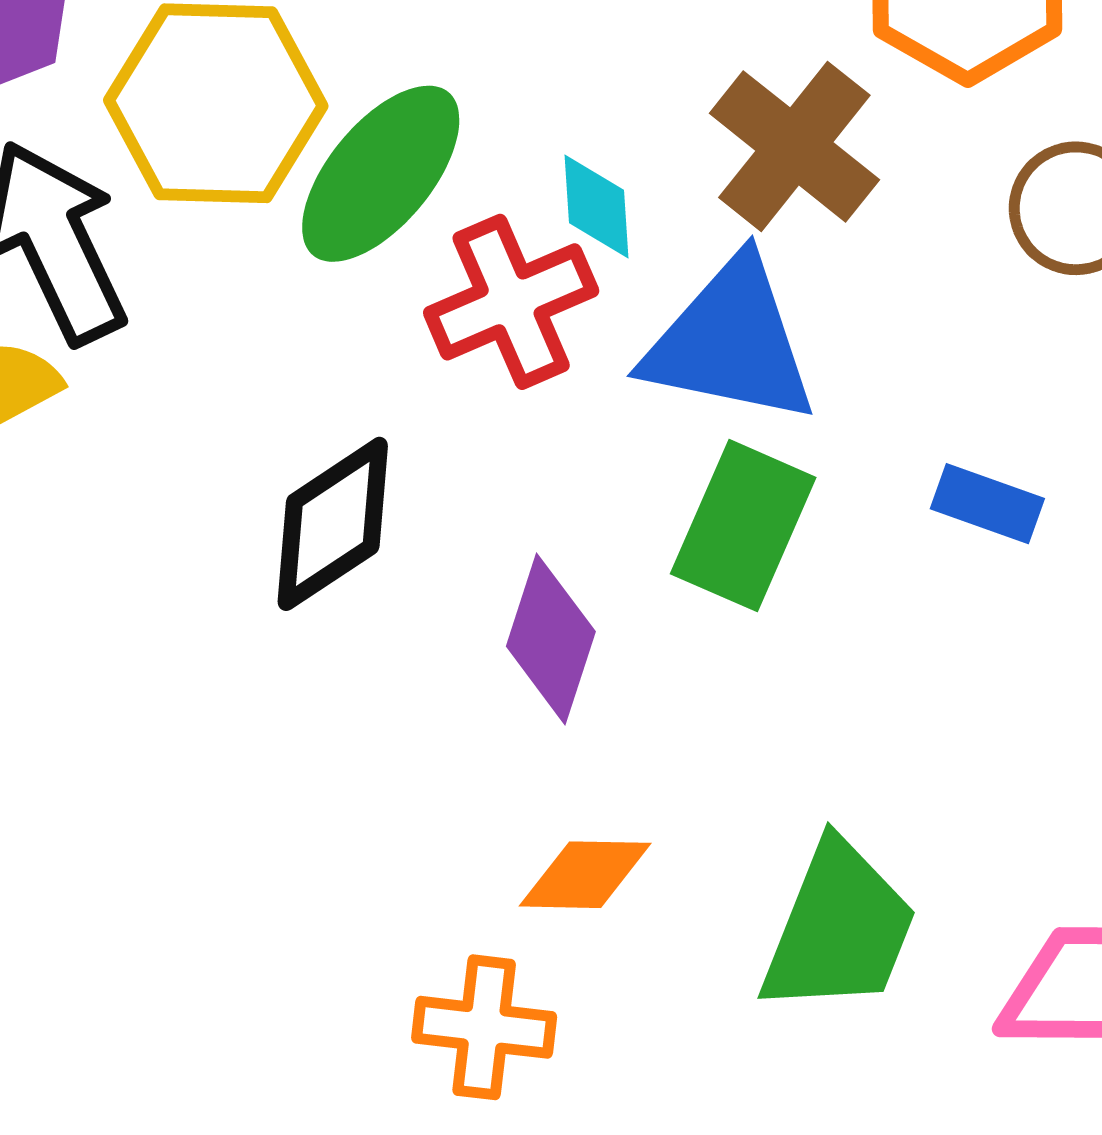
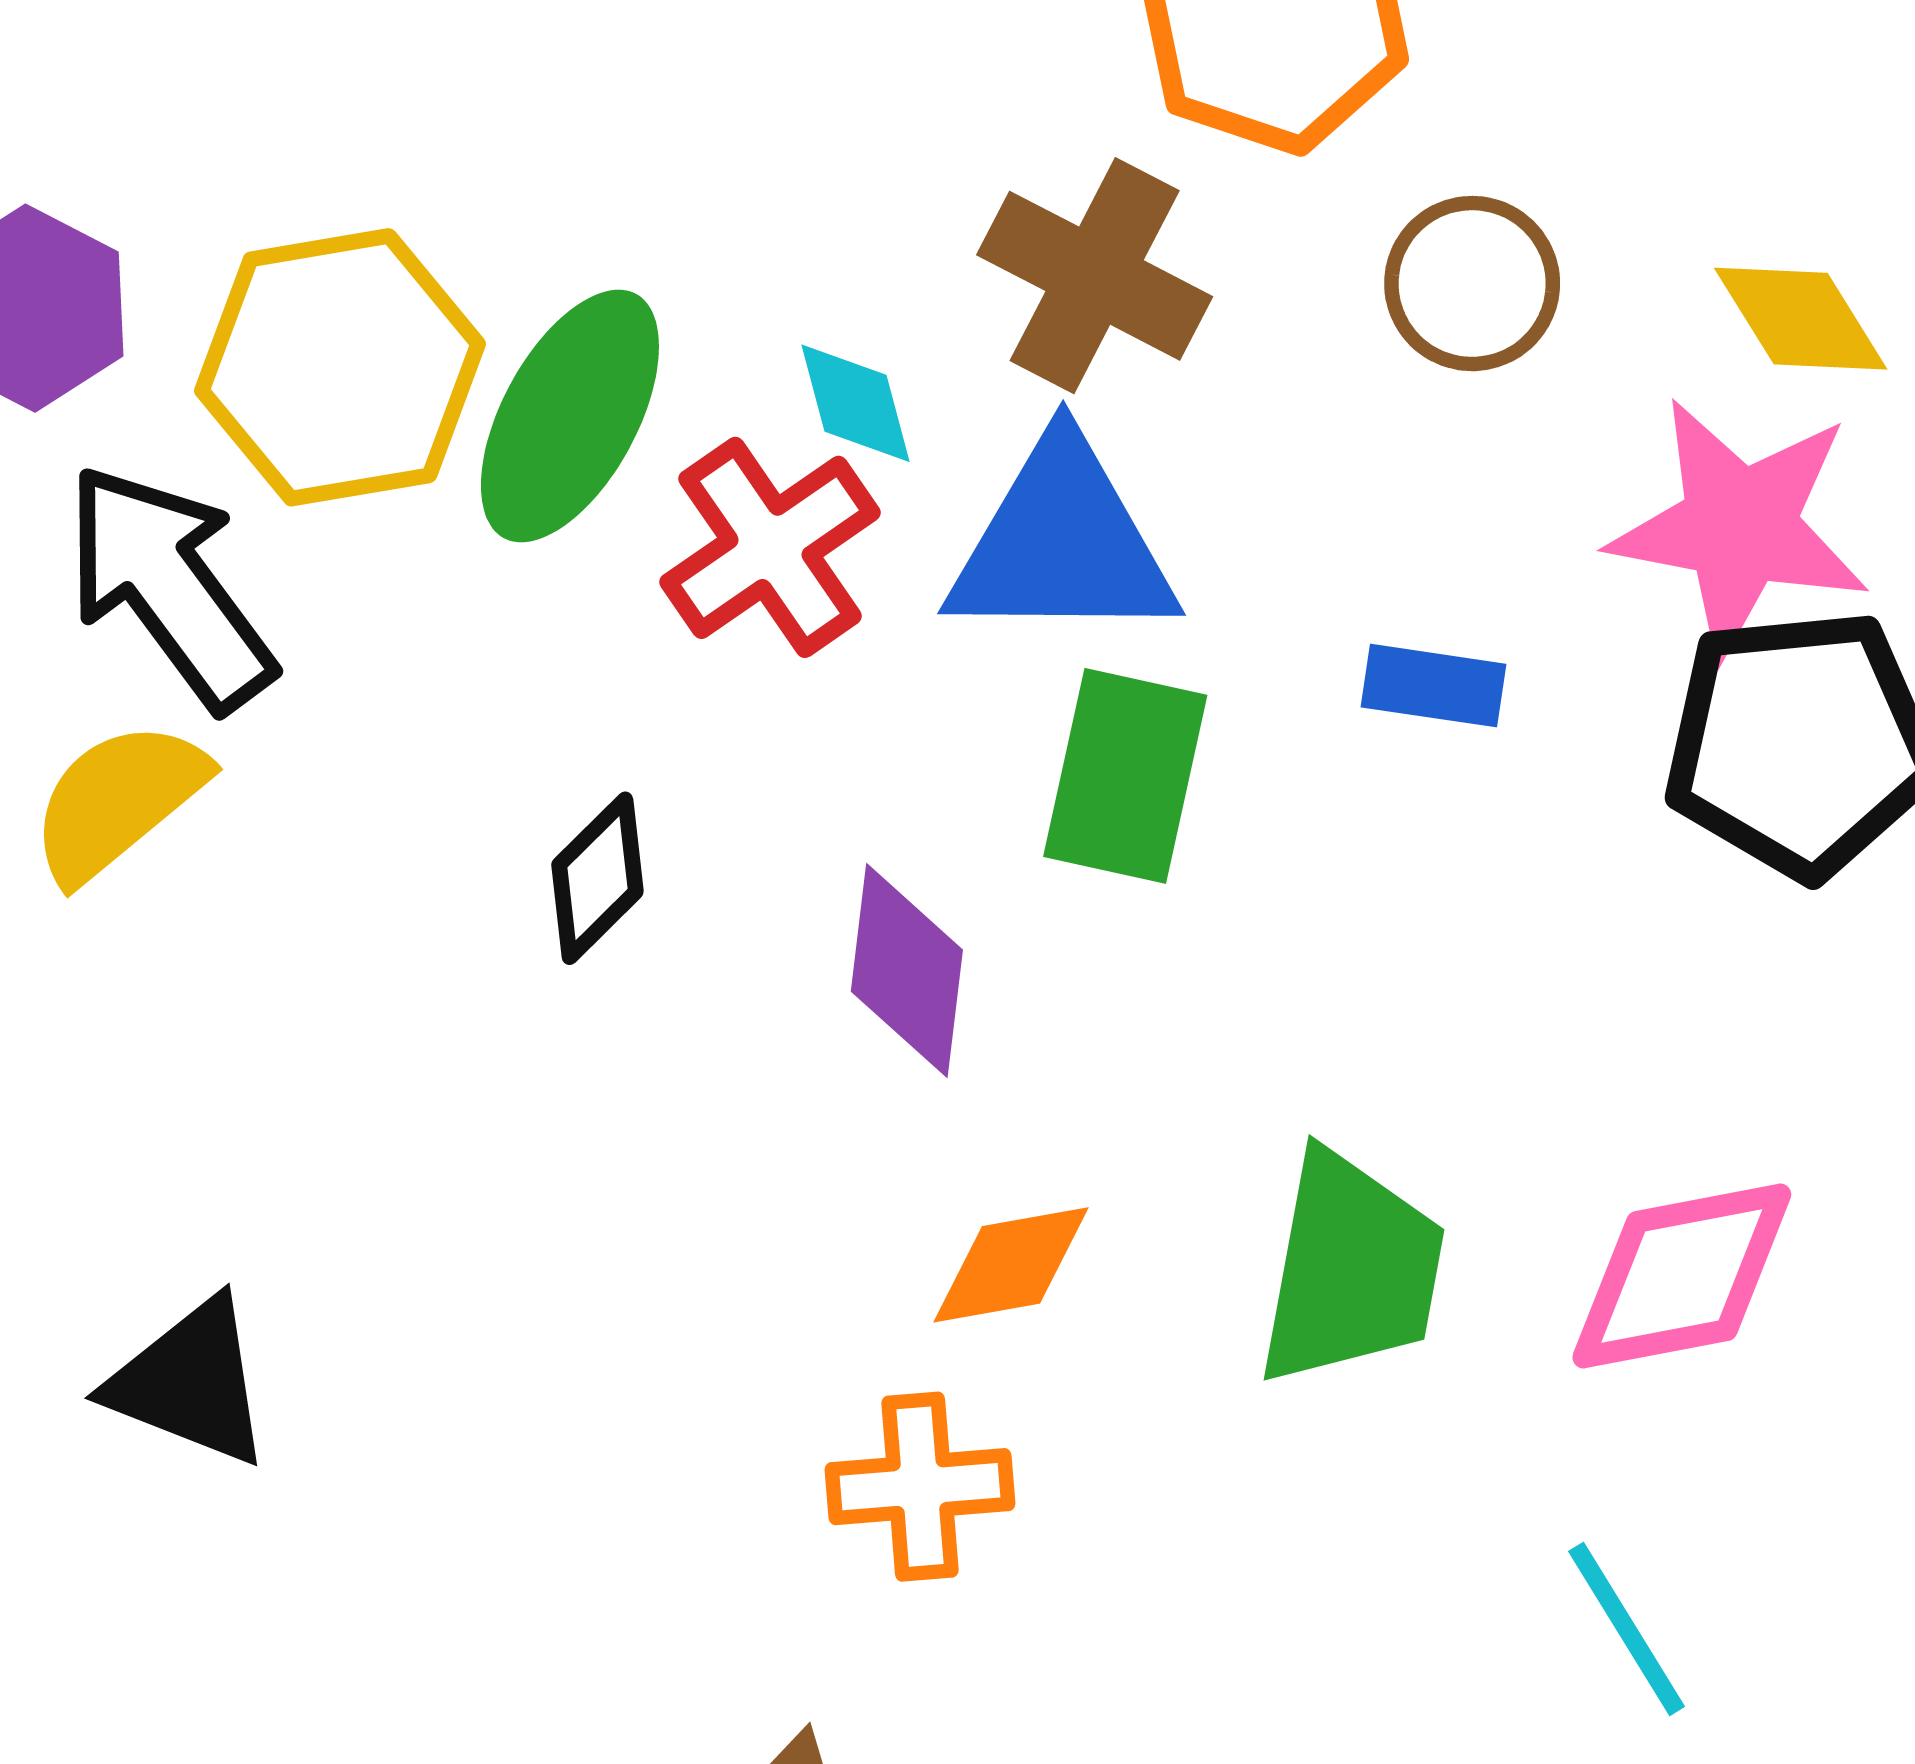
black diamond: (333, 524) -> (597, 878), size x0.7

